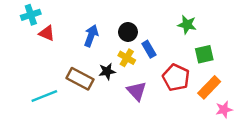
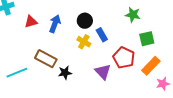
red triangle: (47, 33) -> (31, 22), moved, turned -40
black star: (107, 71) -> (65, 73), moved
purple triangle: (137, 91) -> (103, 72), moved

